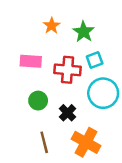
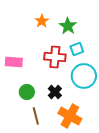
pink rectangle: (31, 61) -> (14, 62), moved
green circle: (38, 101) -> (27, 92), moved

